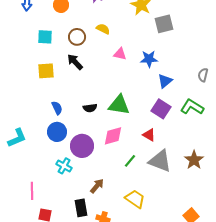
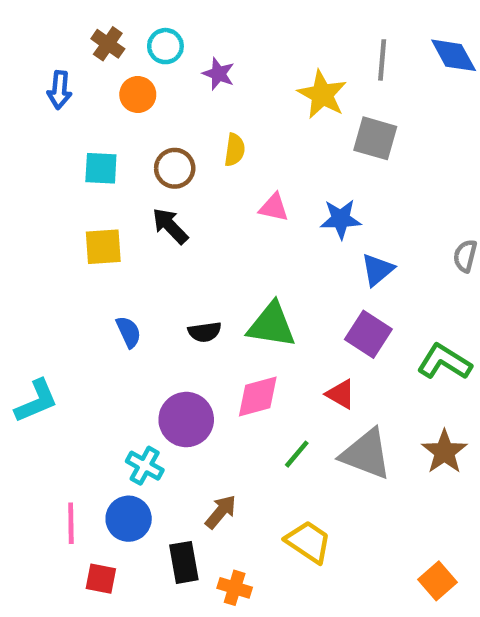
gray square: (164, 24) -> (375, 138), turned 30
yellow semicircle: (103, 29) -> (235, 150), turned 72
green L-shape: (192, 107) -> (444, 362), moved
blue circle: (57, 132) -> (129, 519), moved

